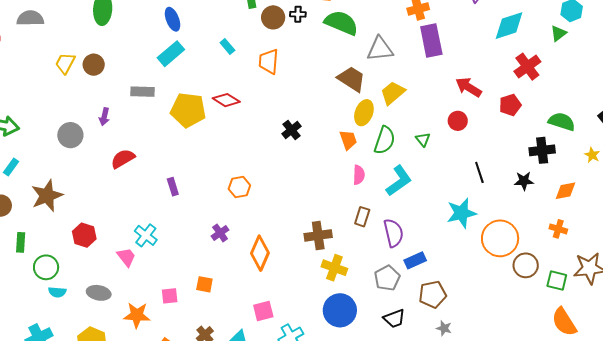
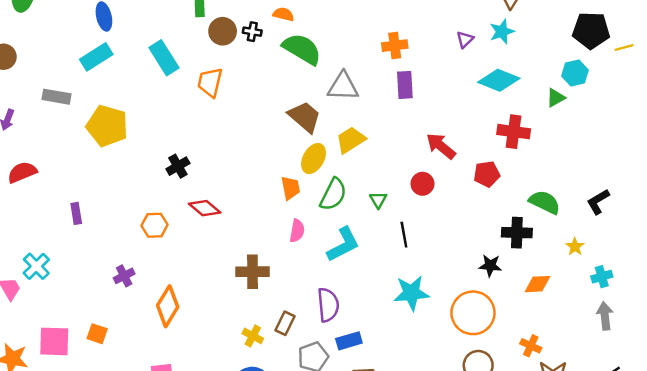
cyan diamond: (509, 26) -> (499, 80), turned 32
purple rectangle: (431, 41) -> (405, 85), size x0.7
cyan rectangle: (227, 46) -> (164, 58), size x1.8
red cross: (527, 67) -> (514, 132), turned 36
red diamond: (226, 100) -> (205, 208), moved
black cross: (292, 130) -> (178, 166), moved
black line: (479, 172) -> (404, 235), moved
brown rectangle: (362, 217) -> (285, 323), moved
orange cross: (558, 229) -> (531, 346), moved
brown cross: (318, 235) -> (253, 272), moved
orange circle: (500, 238) -> (473, 313), moved
yellow cross: (334, 268) -> (253, 336), size x0.7
pink square: (170, 296) -> (54, 341), size x1.6

